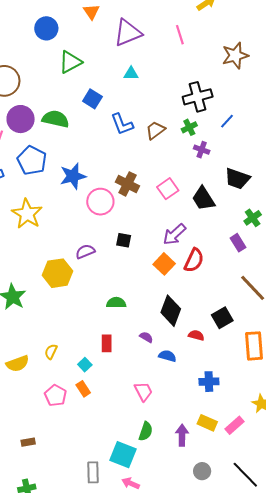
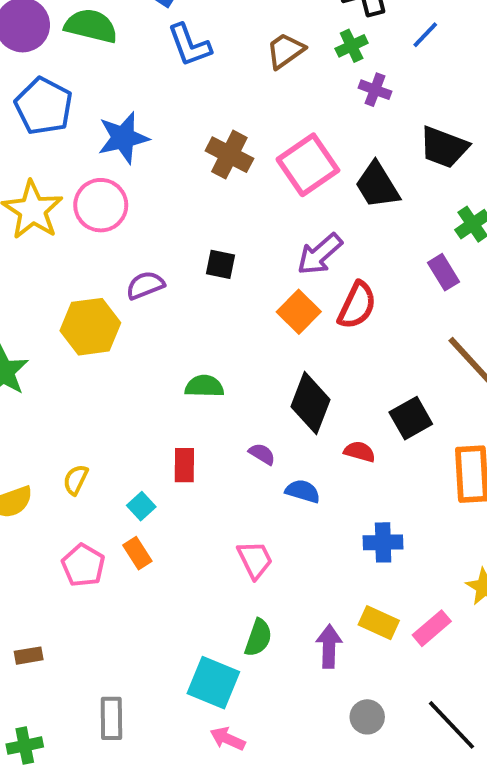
blue L-shape: (122, 124) -> (189, 45), moved
pink square: (168, 189) -> (308, 165), size x1.4
pink circle: (100, 202) -> (101, 205), moved
gray rectangle: (93, 472) -> (111, 718), moved

